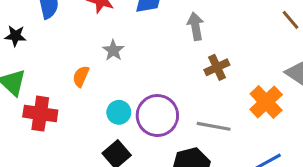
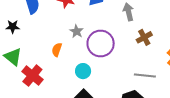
red cross: (40, 114) -> (32, 76), turned 35
purple circle: (157, 116) -> (101, 43), moved

